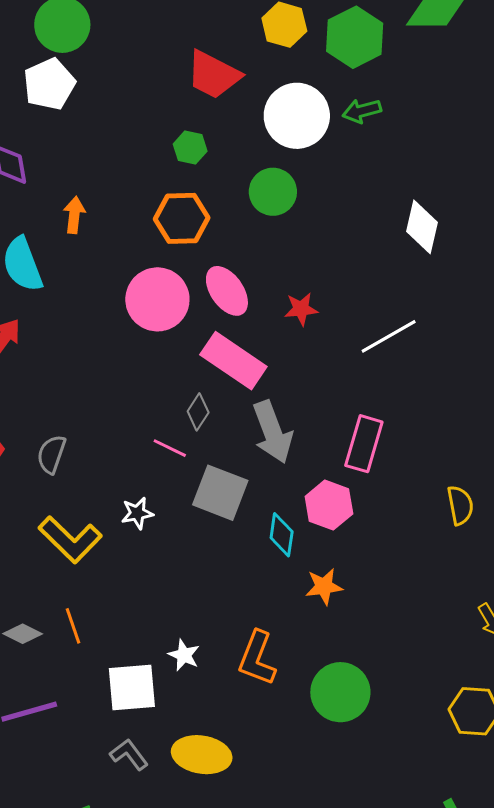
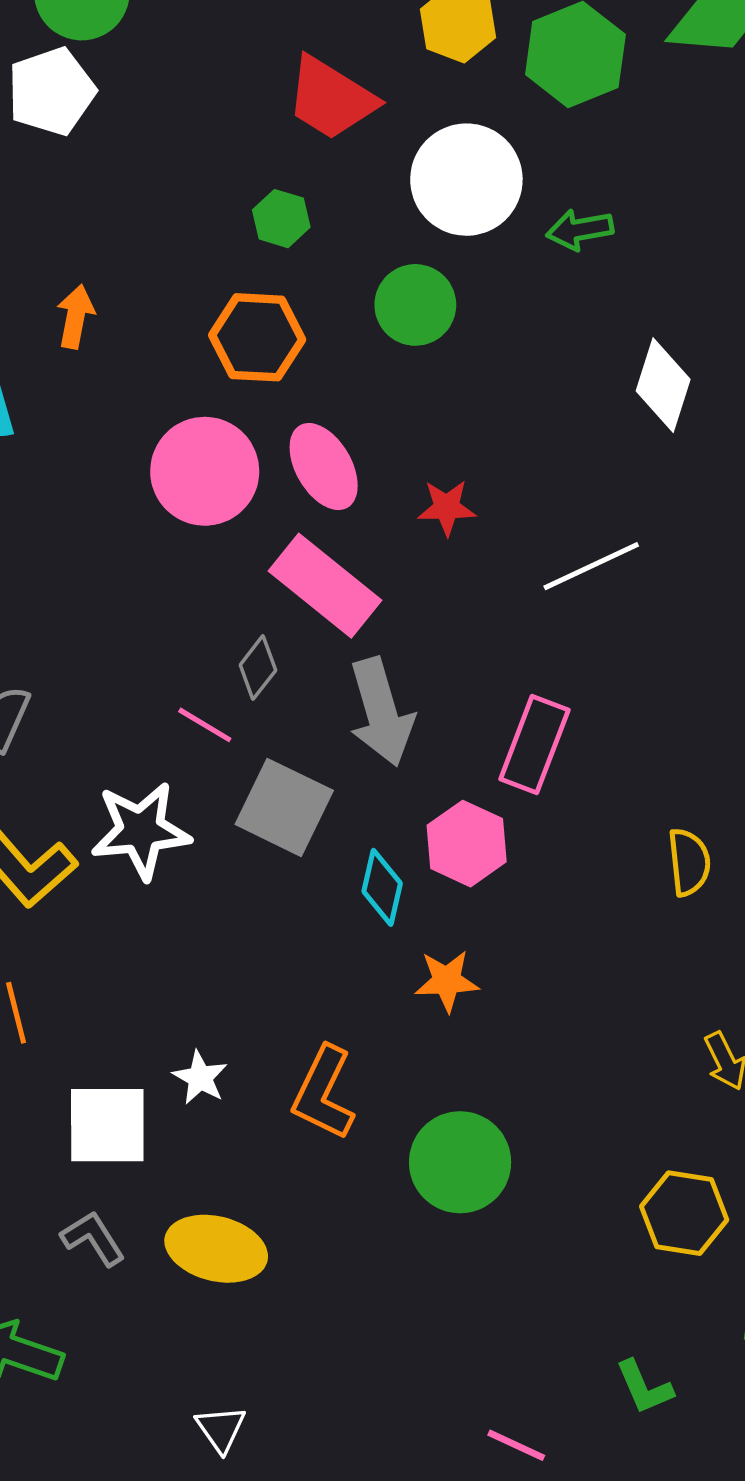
green arrow: (362, 111) -> (580, 230), moved
white star: (137, 513) -> (141, 831), size x1.8

